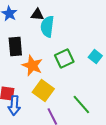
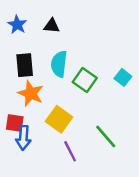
cyan semicircle: (47, 26) -> (59, 64), moved
green square: (64, 58) -> (85, 80), turned -30
orange star: (32, 66) -> (31, 93), moved

